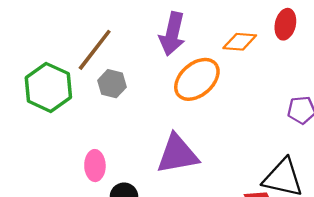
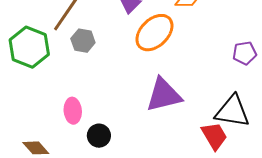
purple triangle: (177, 154) -> (164, 95), moved

